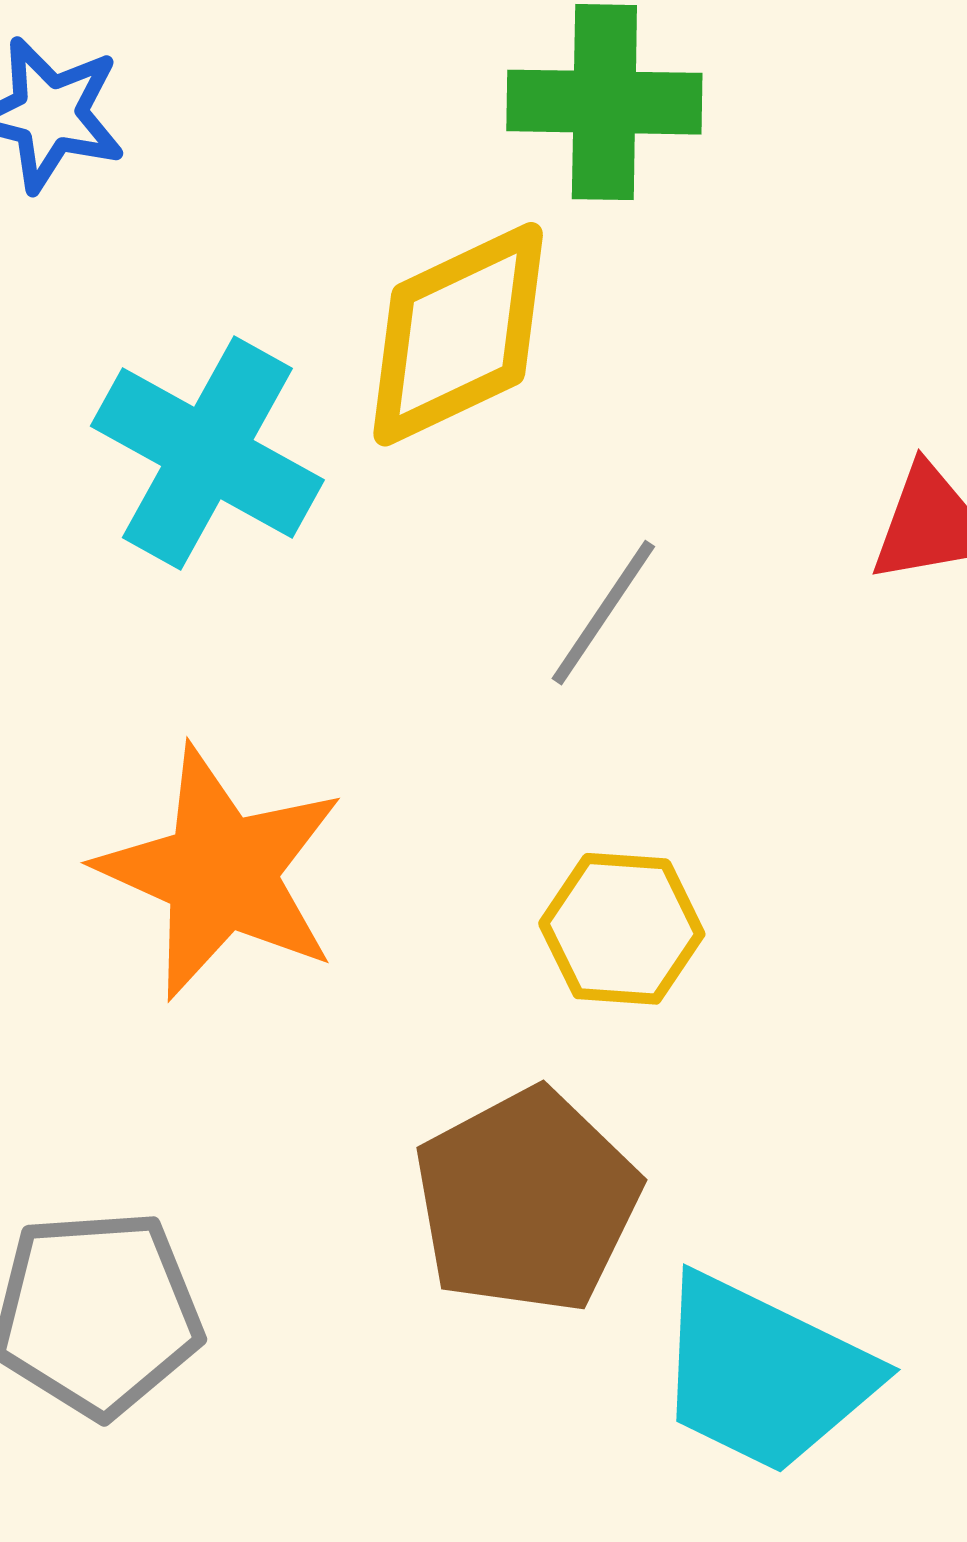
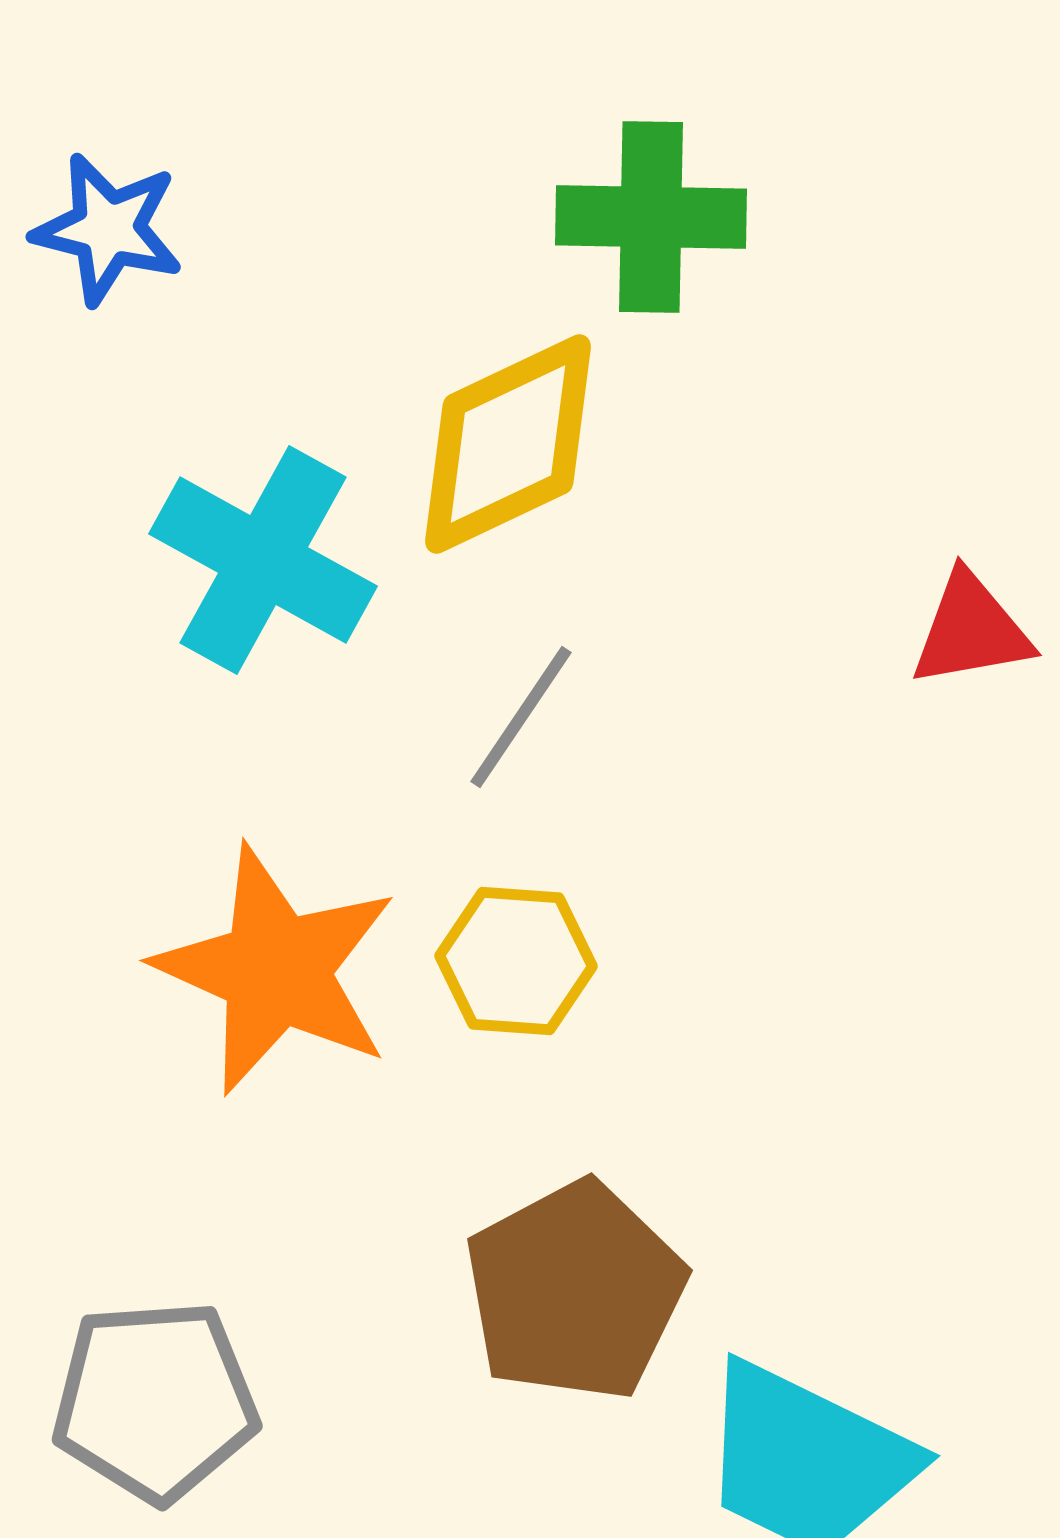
gray line: (603, 613) -> (521, 717), moved
yellow hexagon: (622, 929) -> (516, 961), moved

